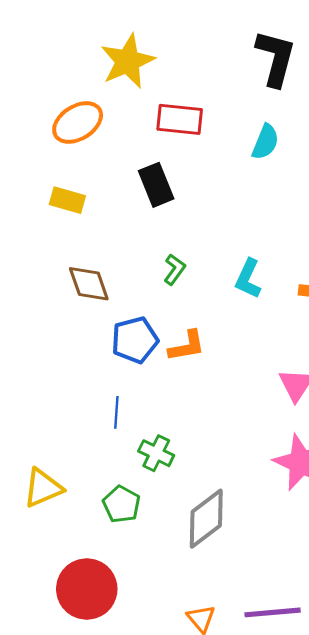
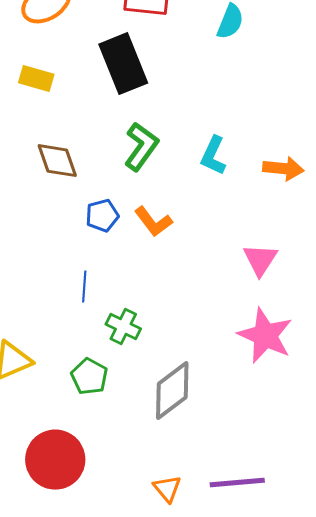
black rectangle: (156, 185) -> (123, 64), size x1.4
green L-shape: (175, 269) -> (141, 147), size x1.6
blue pentagon: (135, 340) -> (102, 216), size x0.7
orange L-shape: (187, 346) -> (153, 222), turned 63

